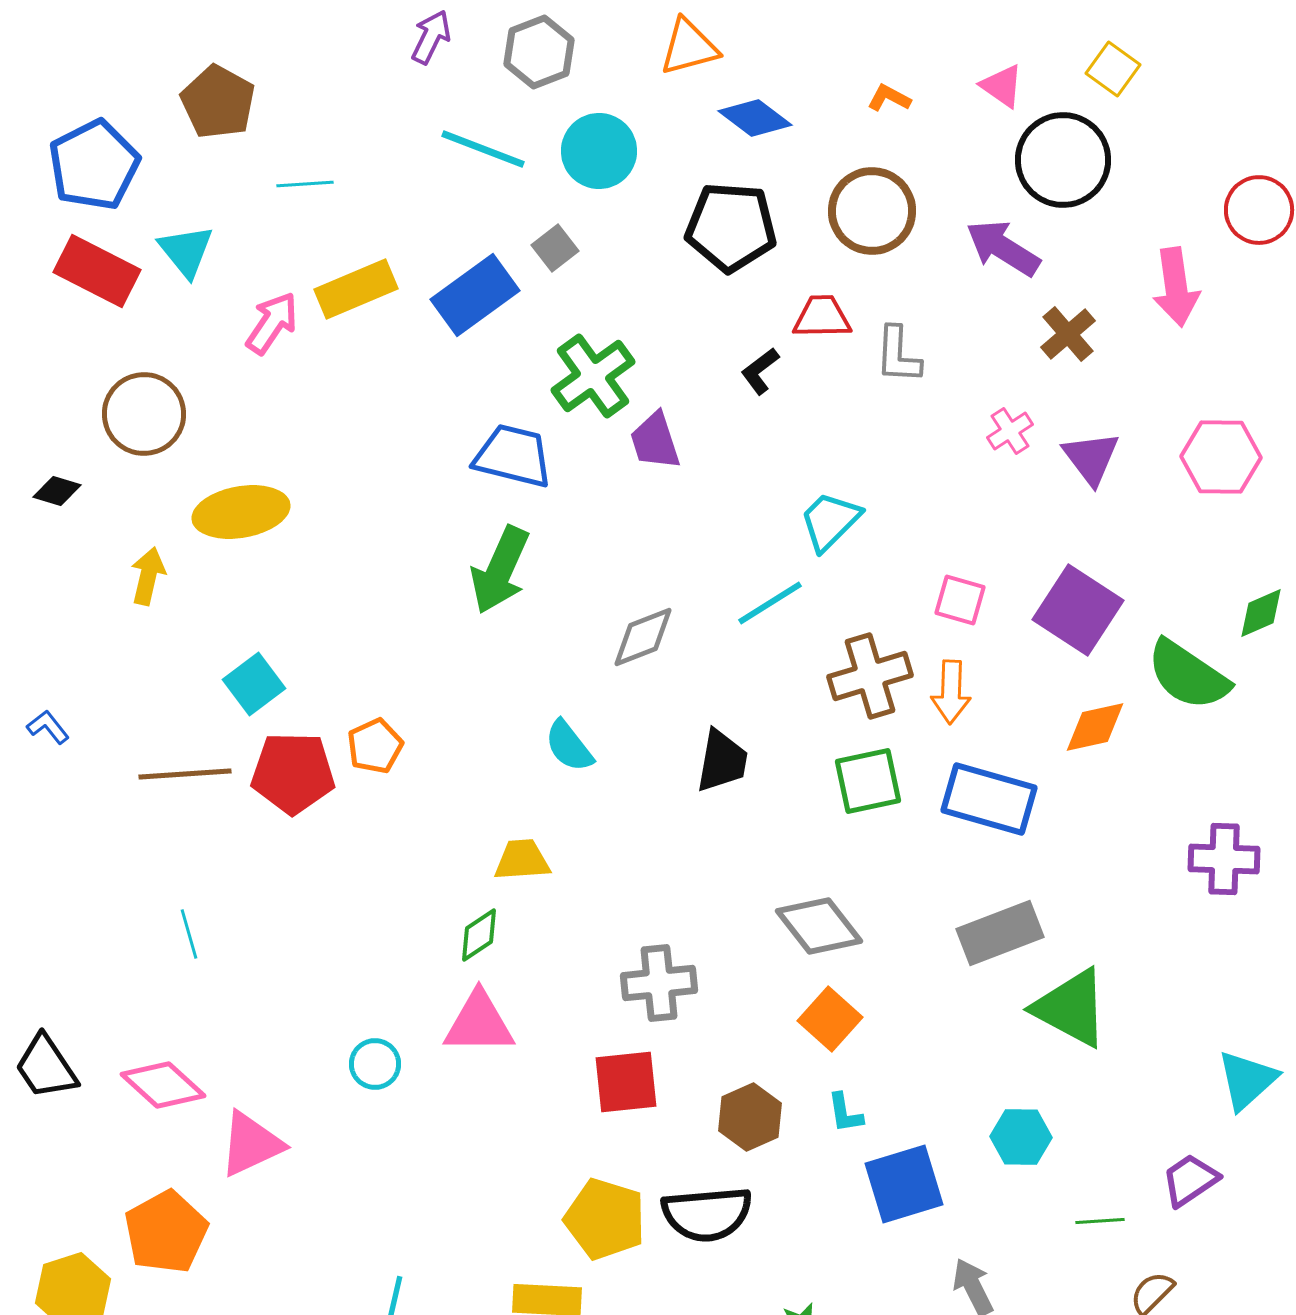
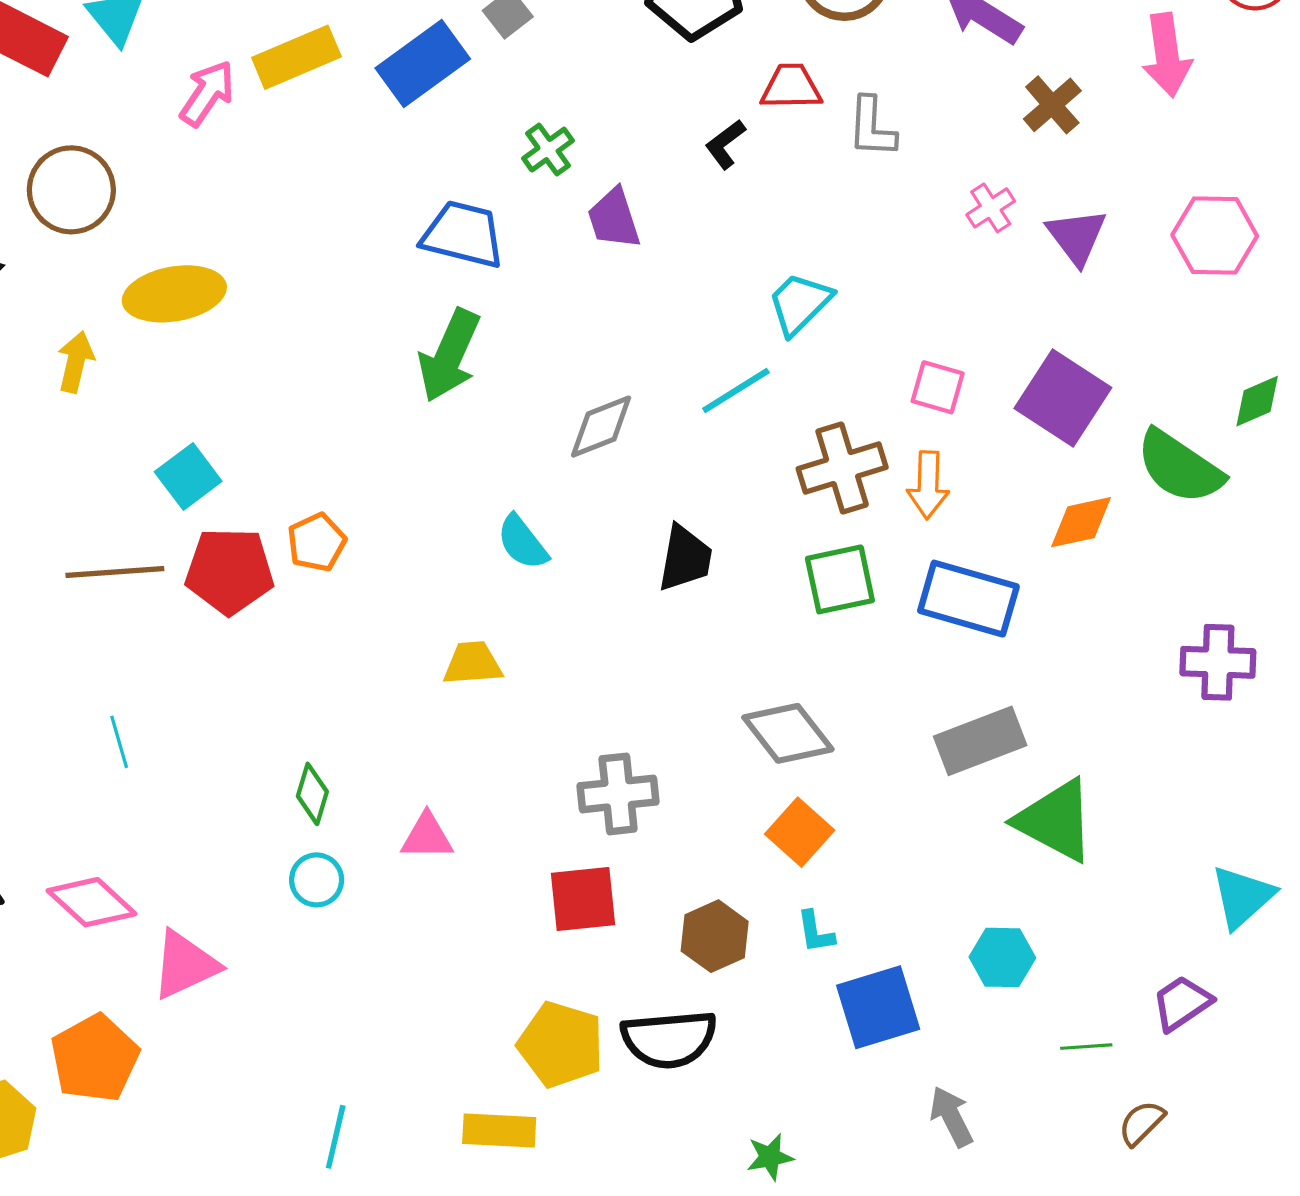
green cross: (593, 376) -> (548, 150), size x0.6
green diamond: (479, 935) -> (312, 794), moved, turned -40
pink triangle: (479, 1023) -> (427, 836), size x0.7

